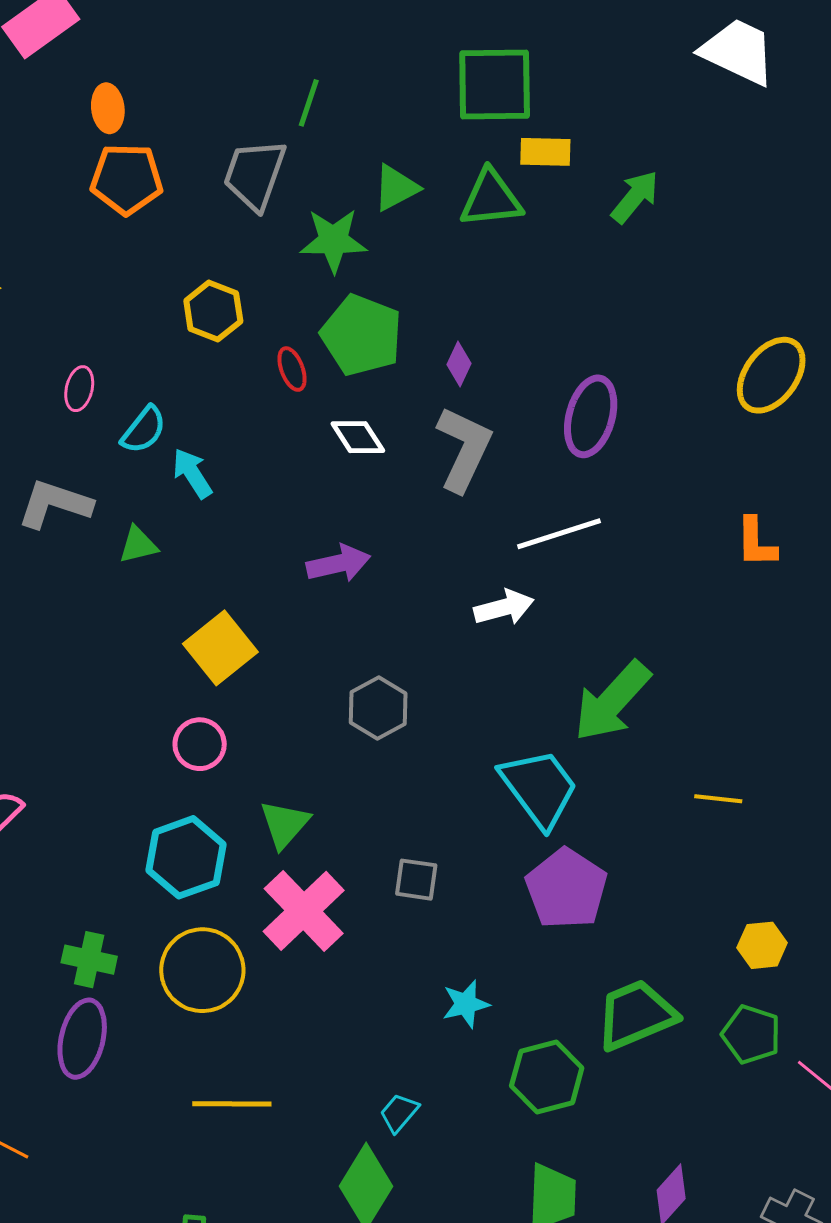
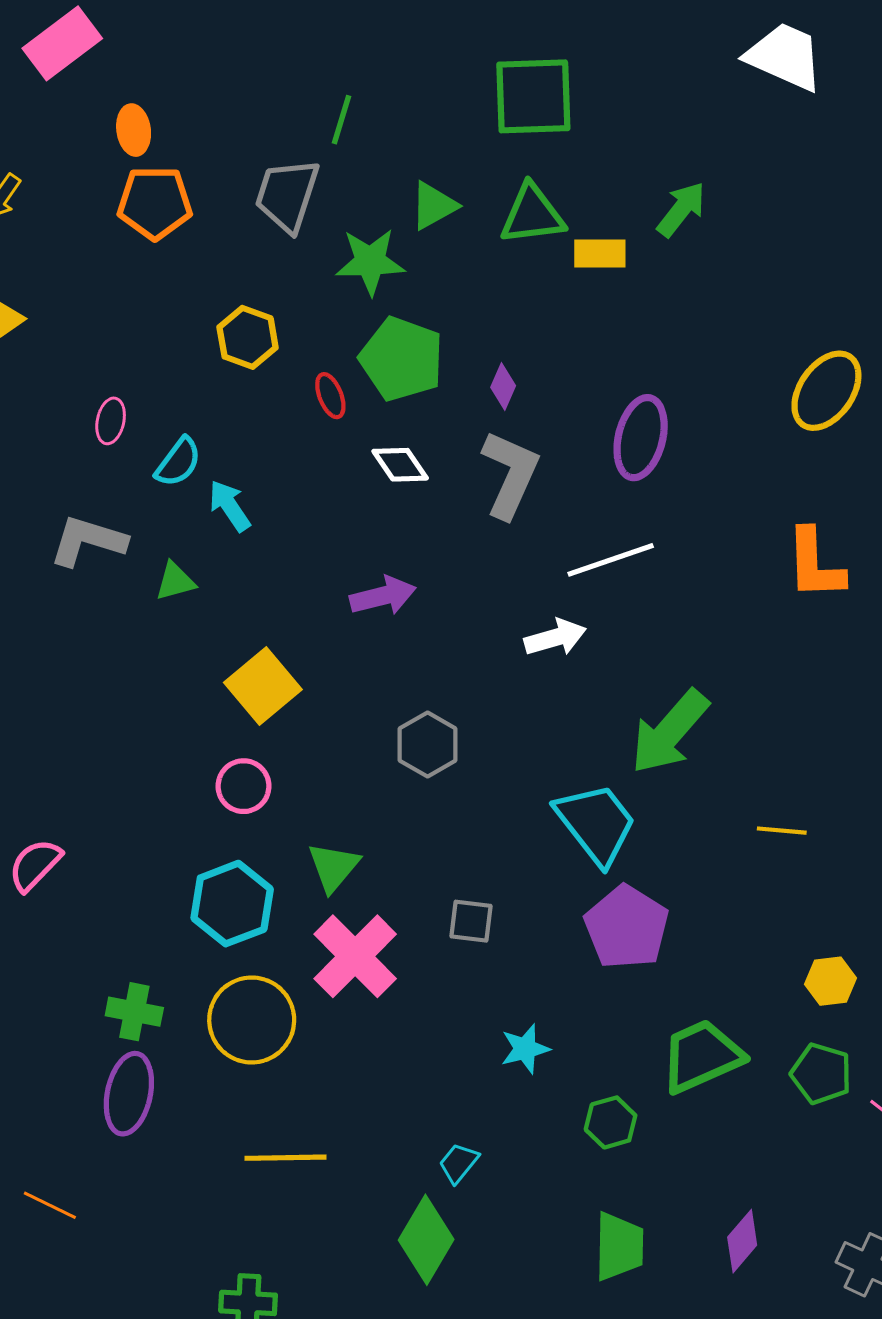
yellow rectangle: (545, 152) -> (600, 254), moved
orange L-shape: (756, 542) -> (815, 564), size x1.4
green hexagon: (547, 1077) -> (611, 1122), size x0.7

